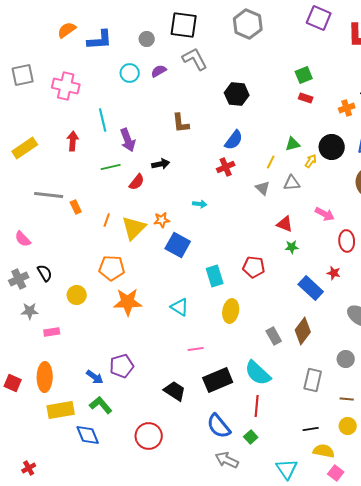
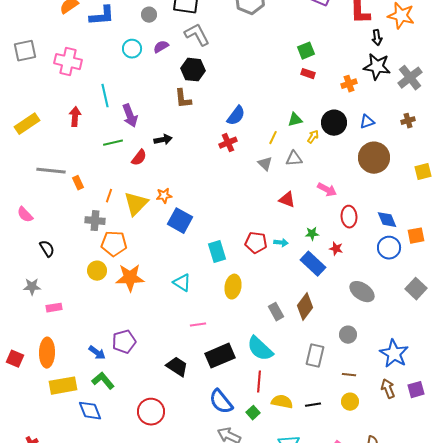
black hexagon: (237, 94) -> (193, 70), moved
cyan arrow: (200, 204) -> (281, 243), moved
green star: (292, 247) -> (312, 234), moved
gray cross: (19, 279) -> (95, 221), moved, turned 30
yellow circle: (77, 295) -> (97, 271), moved
yellow semicircle: (324, 451) -> (282, 402), moved

